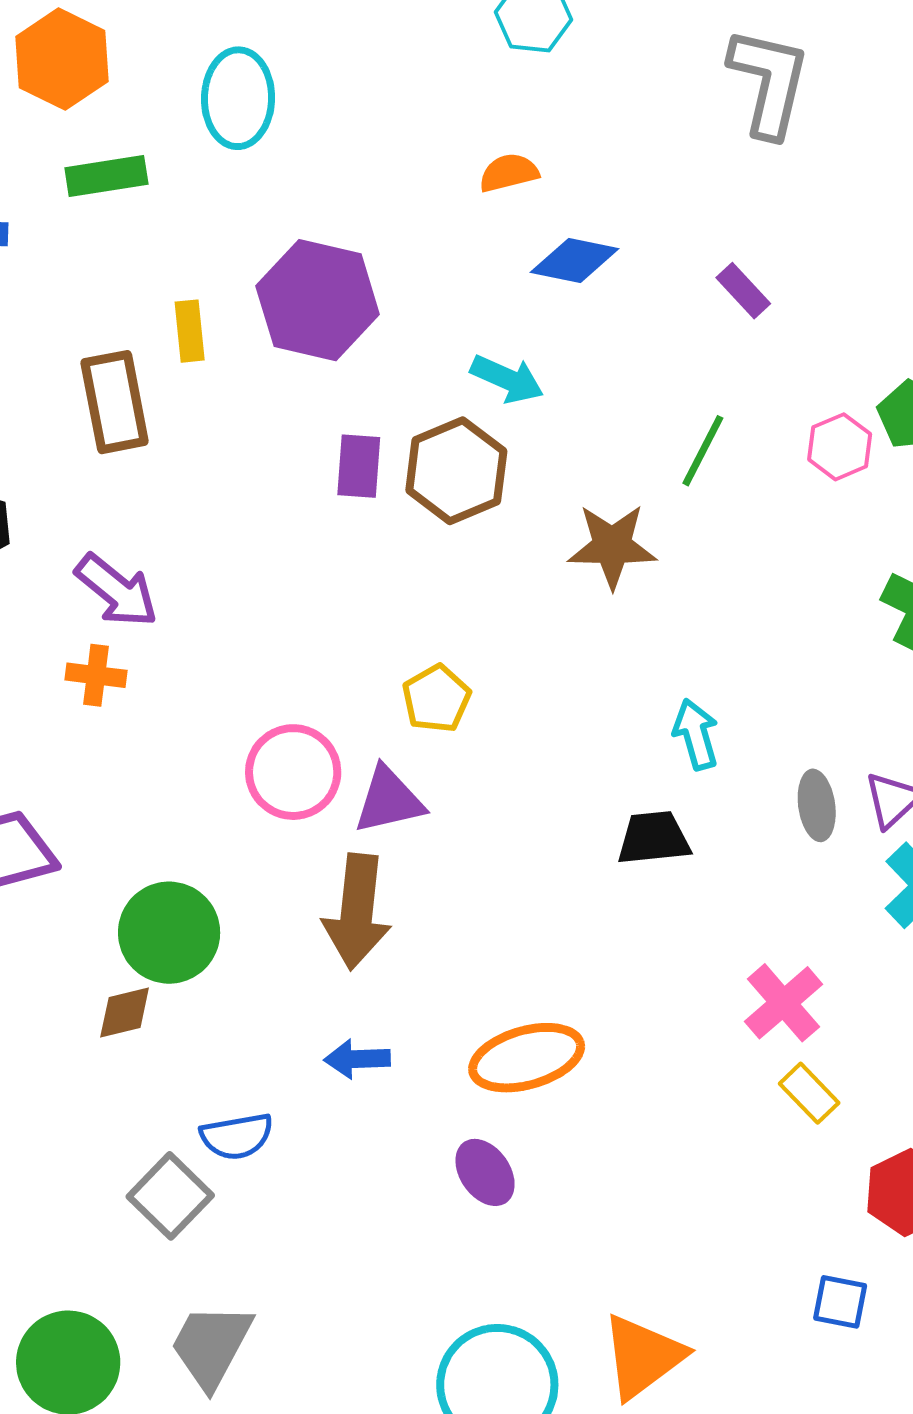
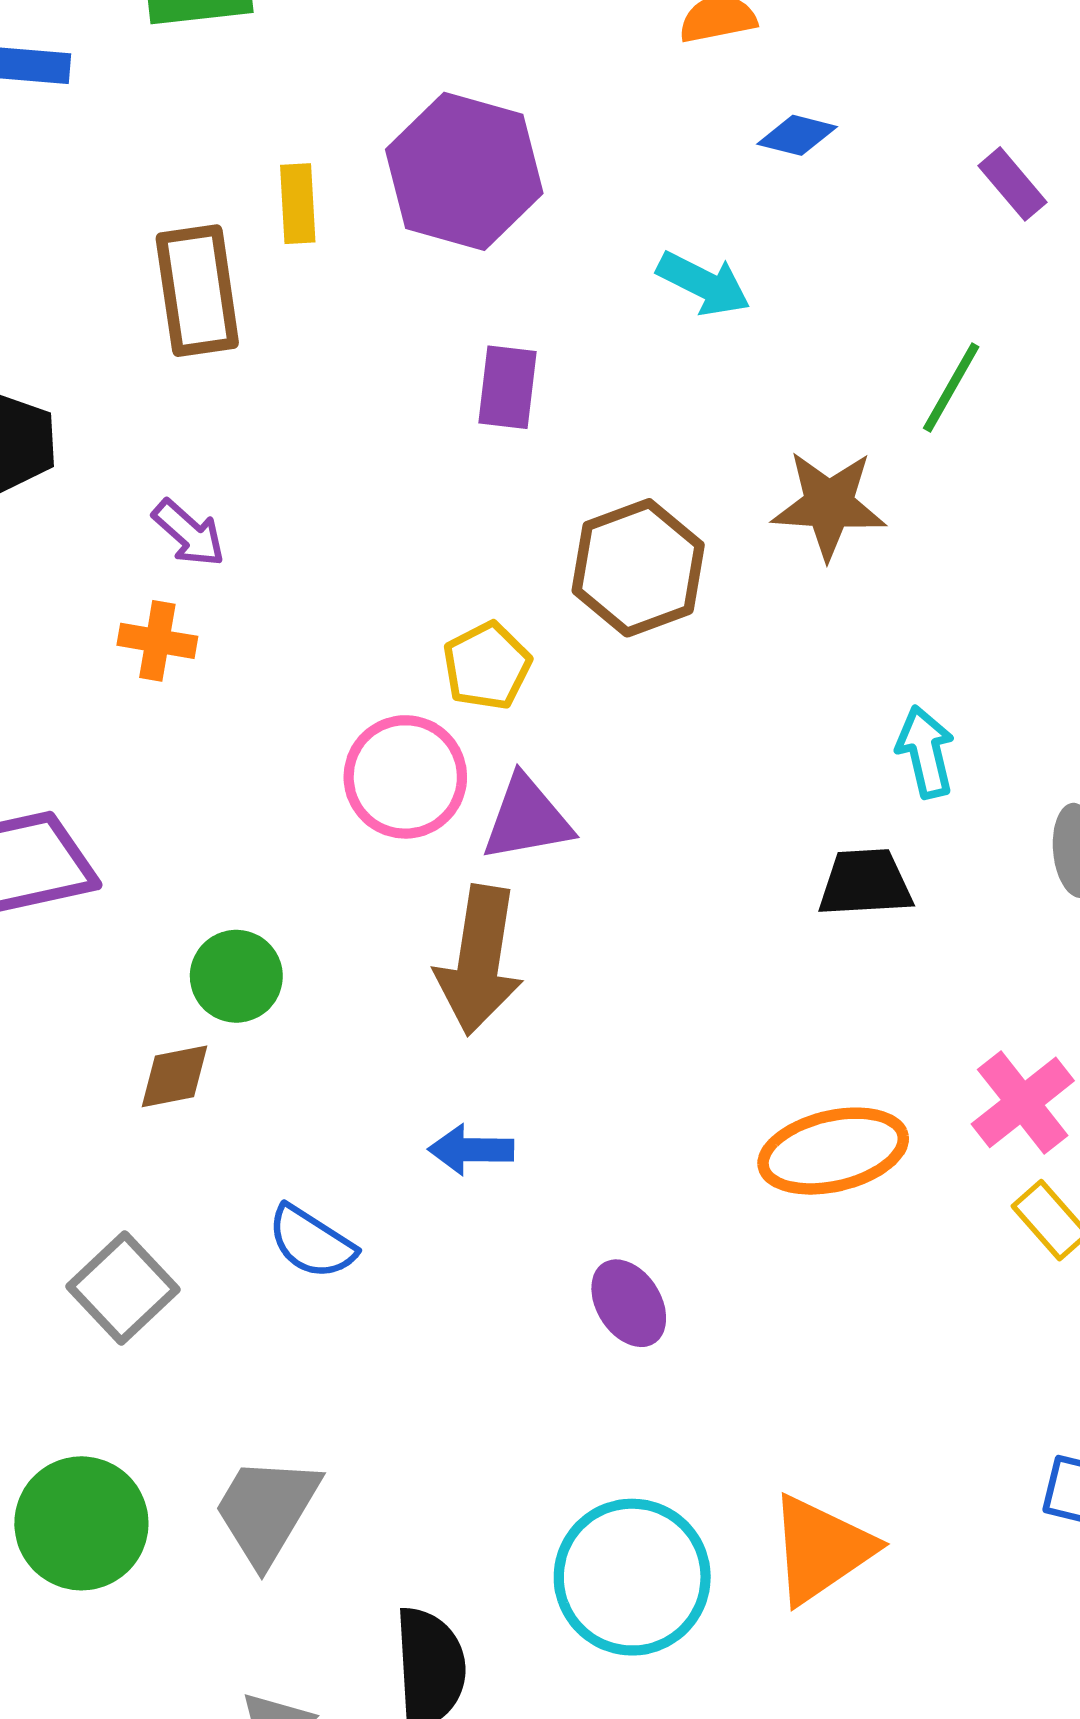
blue diamond: (575, 261) -> (797, 135), size x0.7
brown hexagon: (456, 471) -> (638, 568), moved
purple arrow: (117, 591) -> (189, 533), size x0.7
yellow pentagon: (436, 699) -> (487, 666), moved
green circle: (169, 933) -> (236, 976), size x0.7
orange ellipse: (527, 1058) -> (833, 1151), moved
blue semicircle: (237, 1136) -> (311, 1242), turned 40
gray square: (170, 1196) -> (123, 1288), moved

